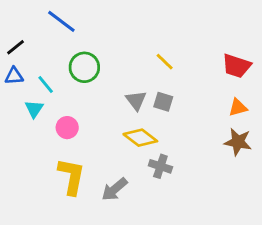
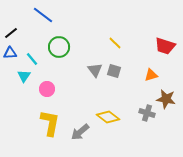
orange triangle: (238, 107) -> (151, 75), moved
yellow diamond: (140, 138) -> (108, 117), moved
gray cross: (160, 166) -> (147, 113), moved

